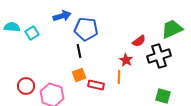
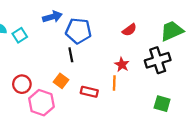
red semicircle: (139, 41) -> (129, 30), moved
orange square: (79, 75) -> (61, 81), moved, turned -32
red circle: (26, 86) -> (22, 84), moved

